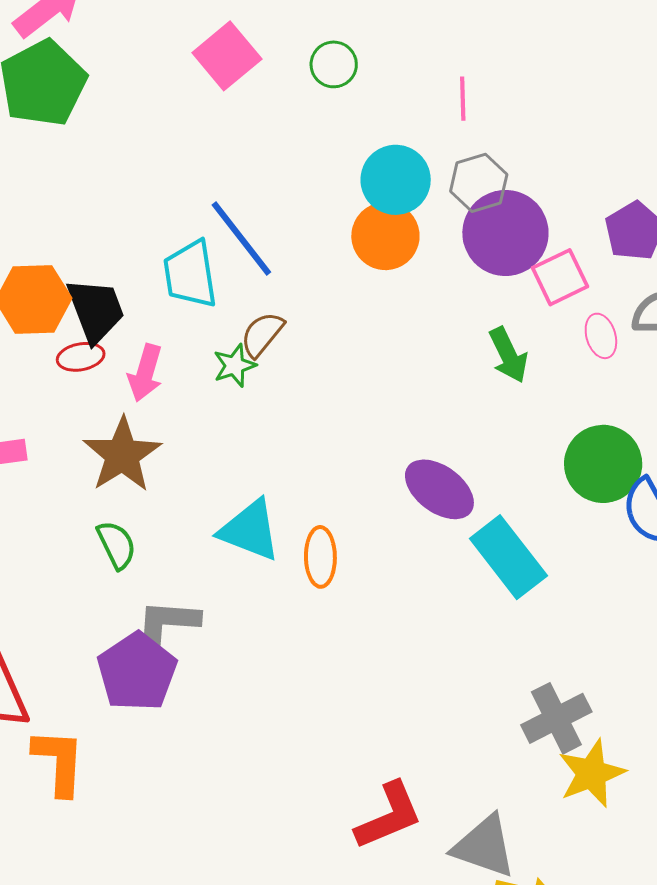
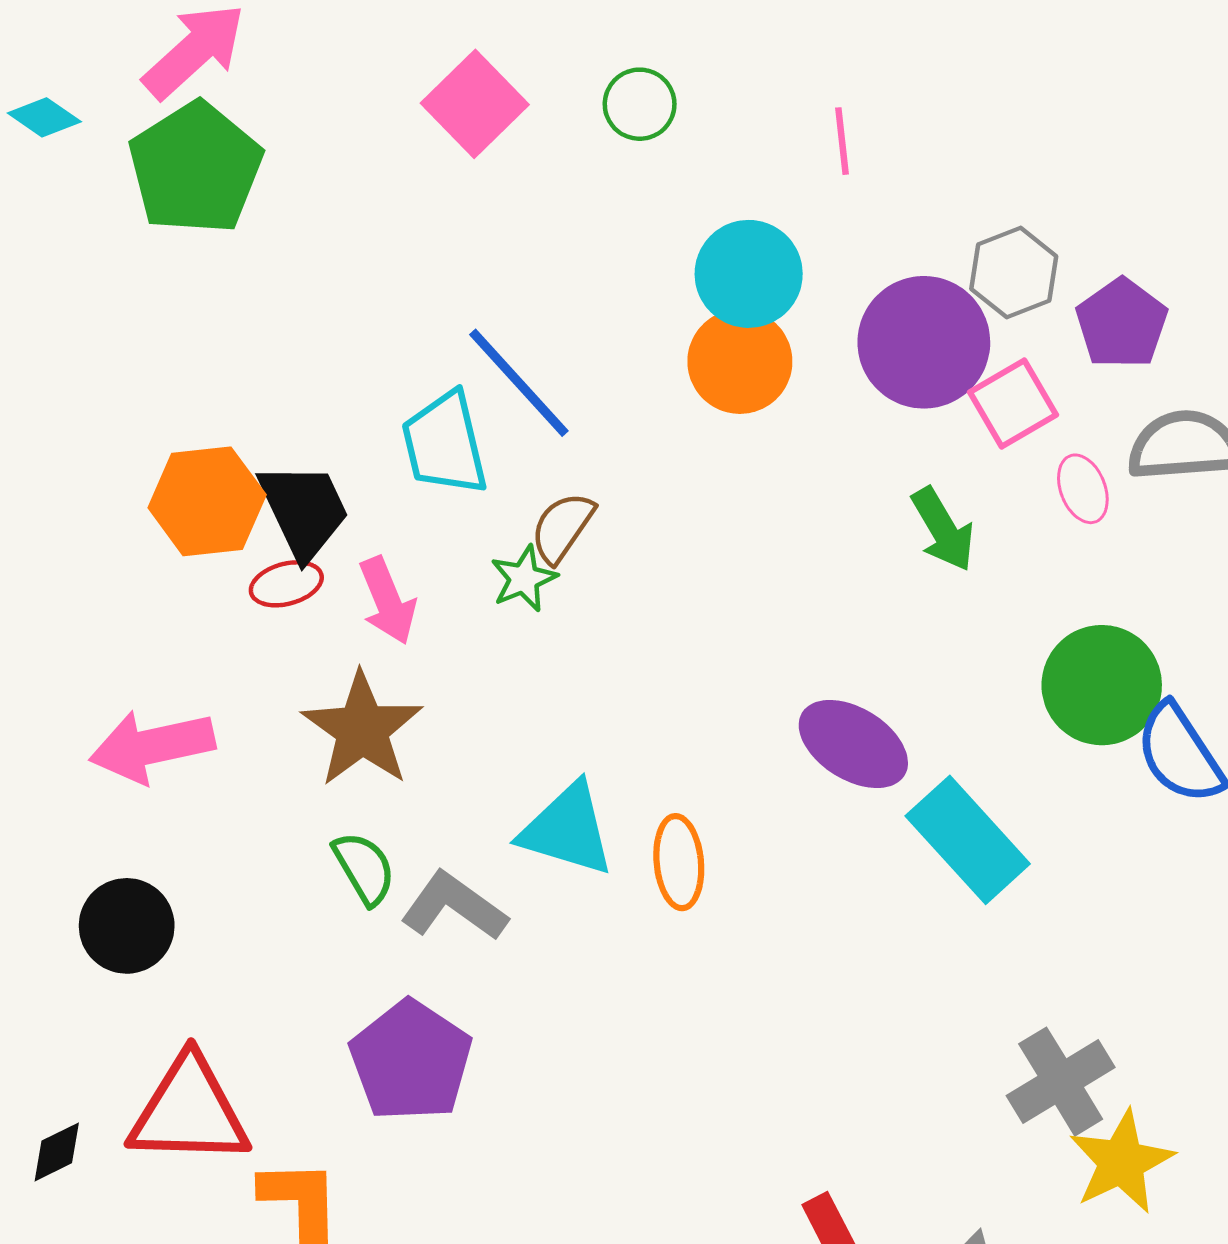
gray hexagon: (479, 183) -> (1014, 273), moved
pink arrow: (145, 373) -> (388, 601), turned -34
gray L-shape: (167, 623) -> (454, 906), moved, turned 36

